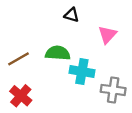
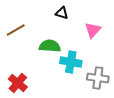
brown line: (18, 59) -> (16, 30), moved

